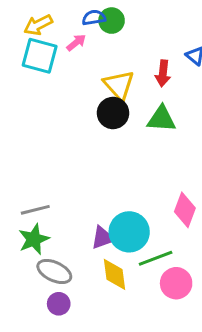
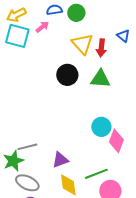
green circle: (112, 21) -> (76, 13), moved
yellow triangle: (119, 85) -> (82, 44), moved
gray line: (35, 210) -> (27, 147), moved
cyan circle: (129, 232) -> (101, 127), moved, size x0.7

